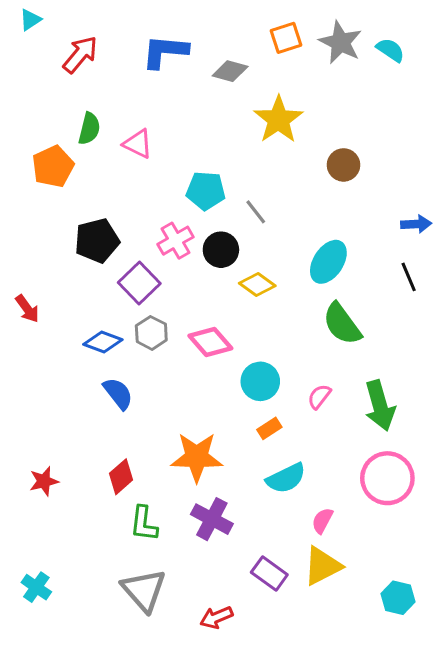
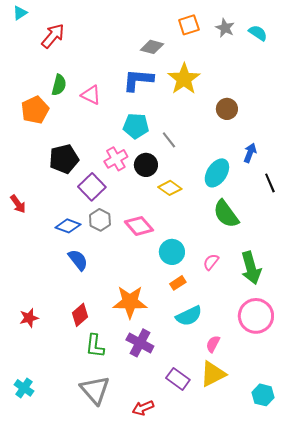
gray star: (340, 42) -> (225, 28), size x0.7
blue L-shape: (165, 51) -> (138, 80), moved
blue arrow: (416, 224) -> (250, 153), moved, turned -66

